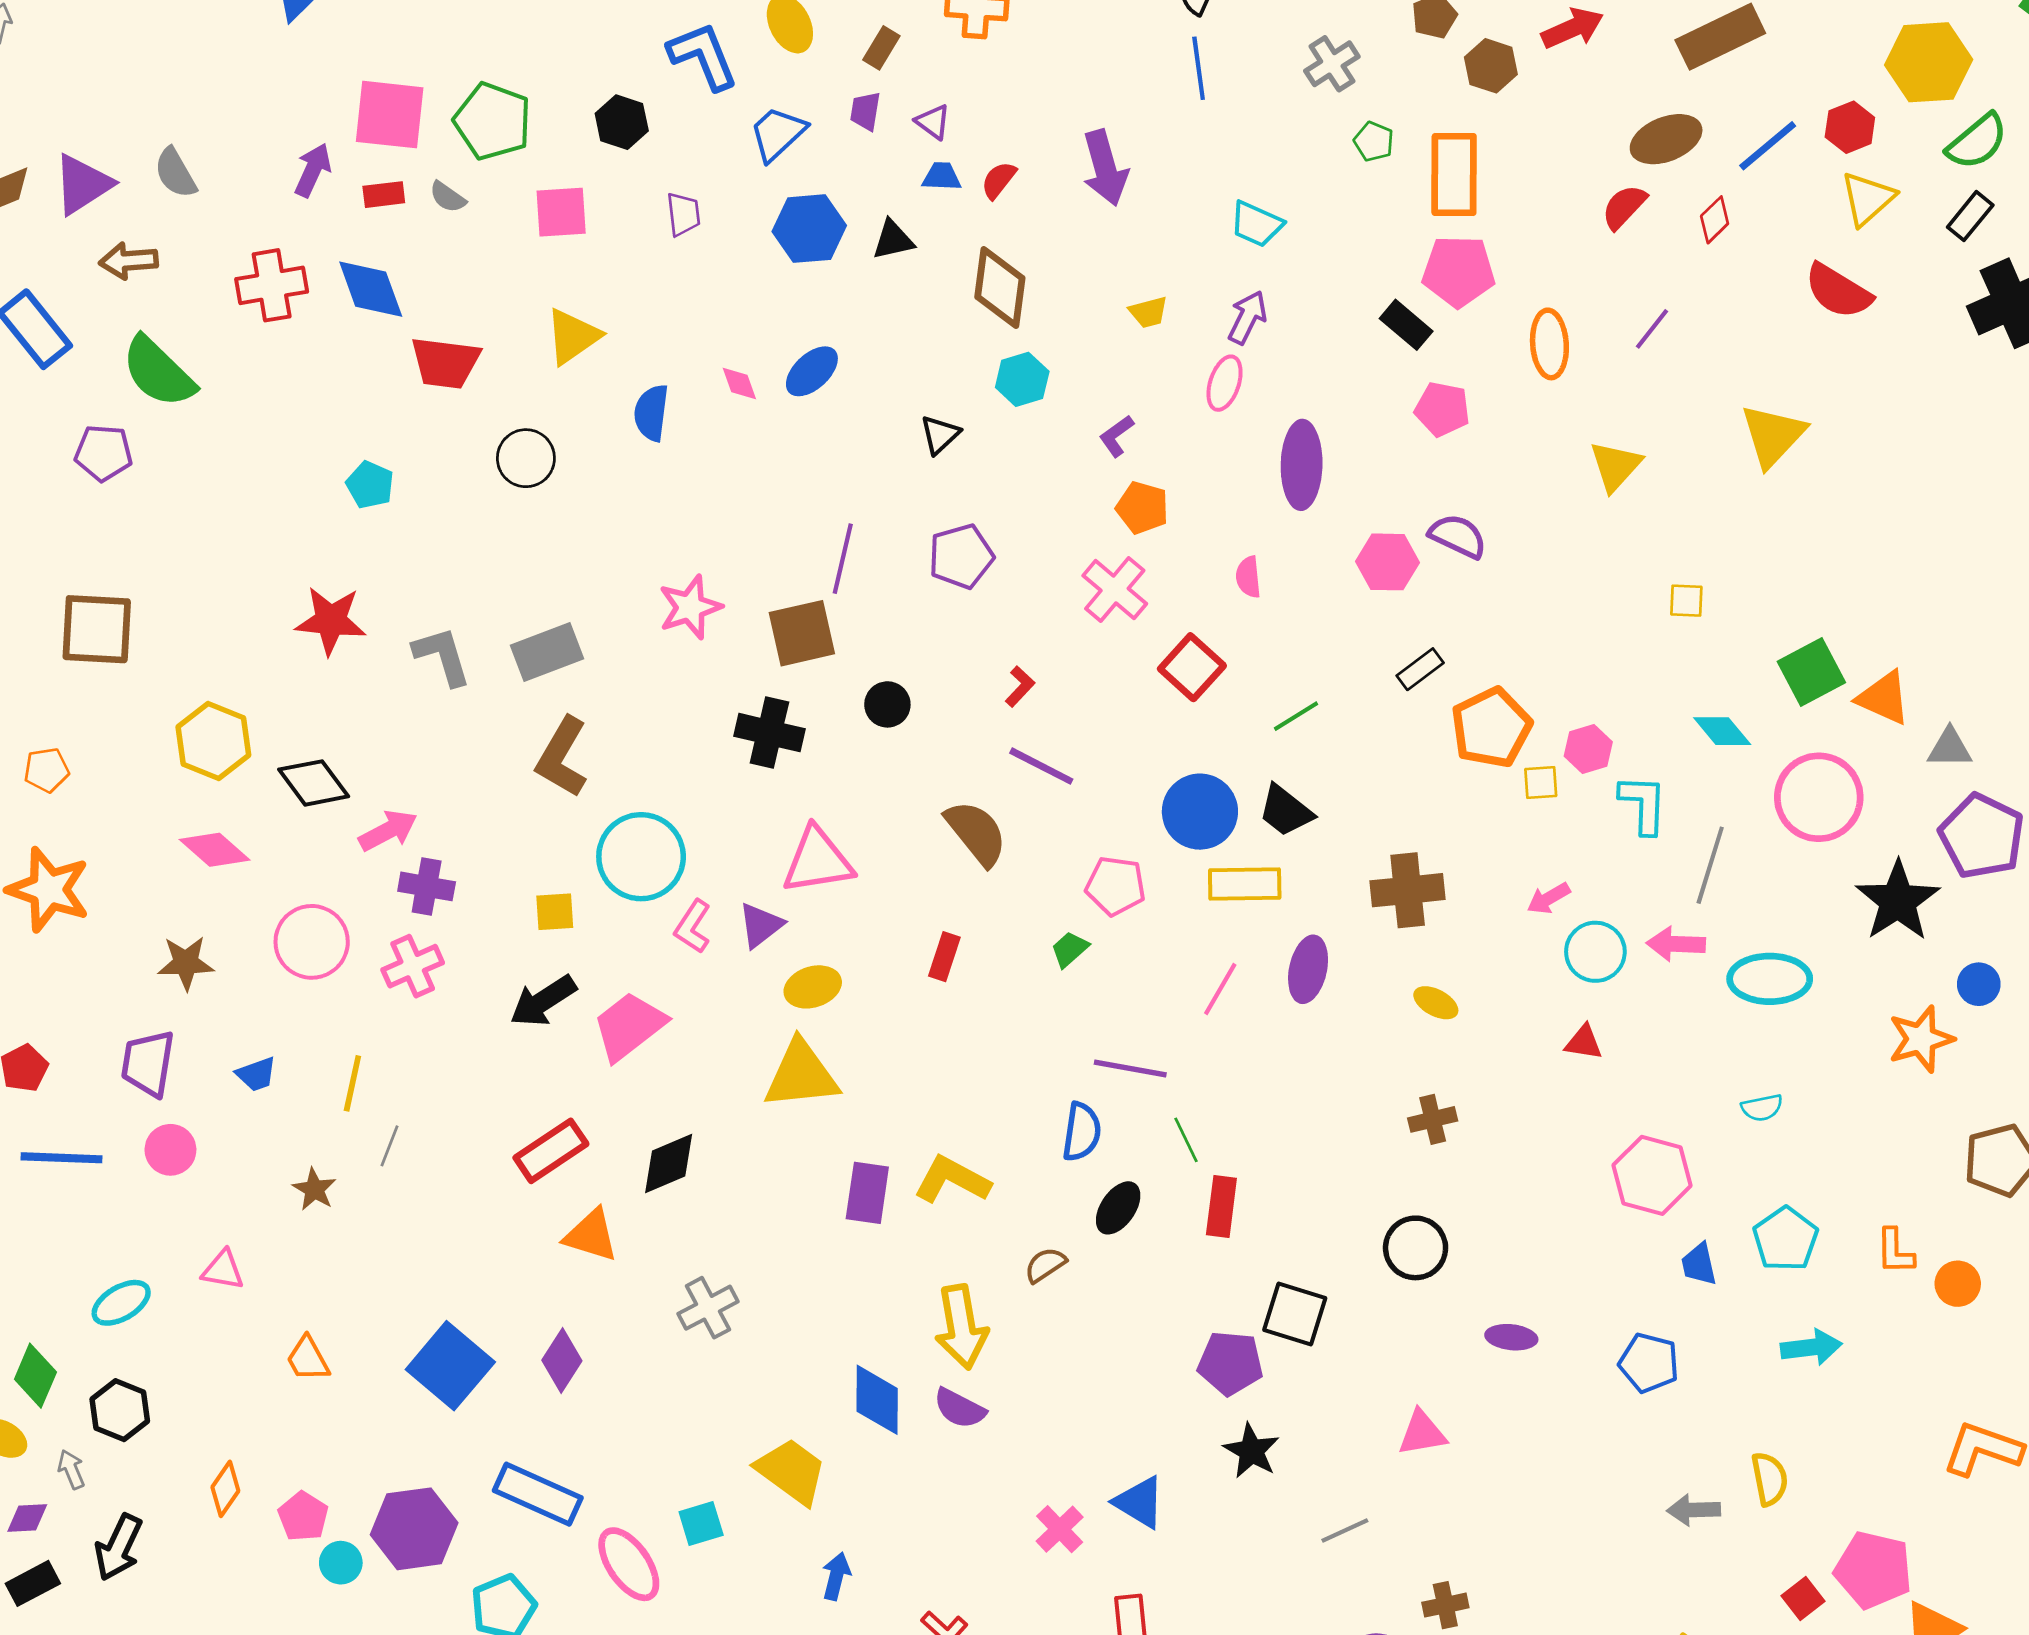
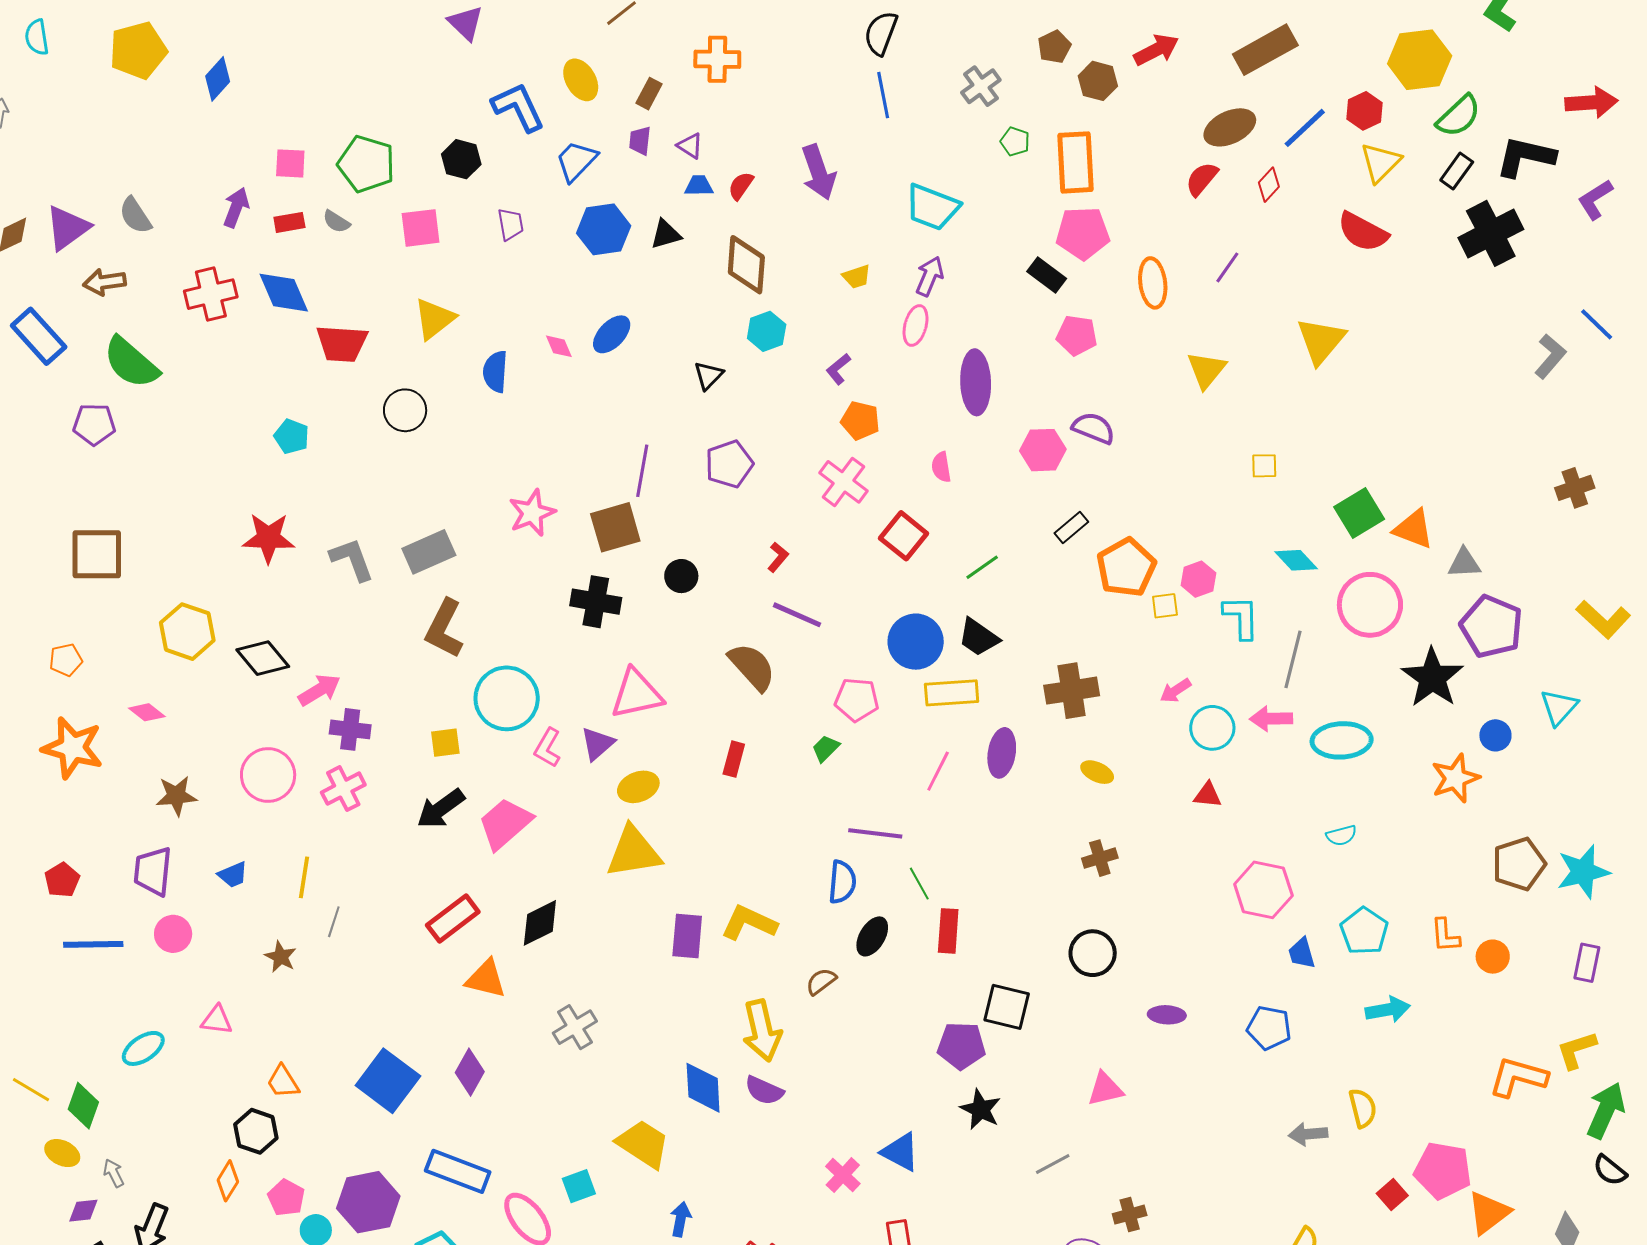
pink square: (390, 115) -> (290, 163), size x0.6
cyan trapezoid: (1256, 224) -> (932, 207), size x1.4
pink diamond: (215, 850) -> (147, 712), moved, size x0.7
black hexagon: (120, 1410) -> (256, 1131), moved

